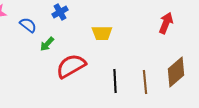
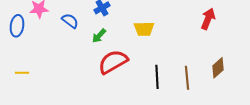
green arrow: (47, 44) -> (99, 36), moved
brown diamond: (176, 72) -> (218, 68), size x0.7

